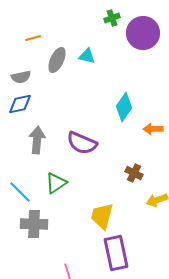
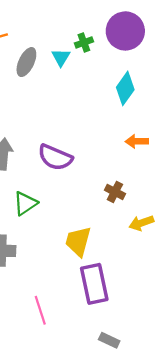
green cross: (112, 18) -> (84, 42), moved
cyan triangle: (87, 56) -> (61, 57), turned 48
cyan diamond: (124, 107) -> (125, 88), moved

